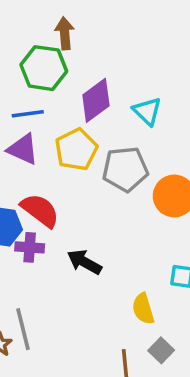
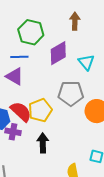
brown arrow: (65, 33) -> (75, 21), moved
yellow pentagon: (76, 149) -> (40, 110), moved
black arrow: (84, 262) -> (43, 143), turned 54

